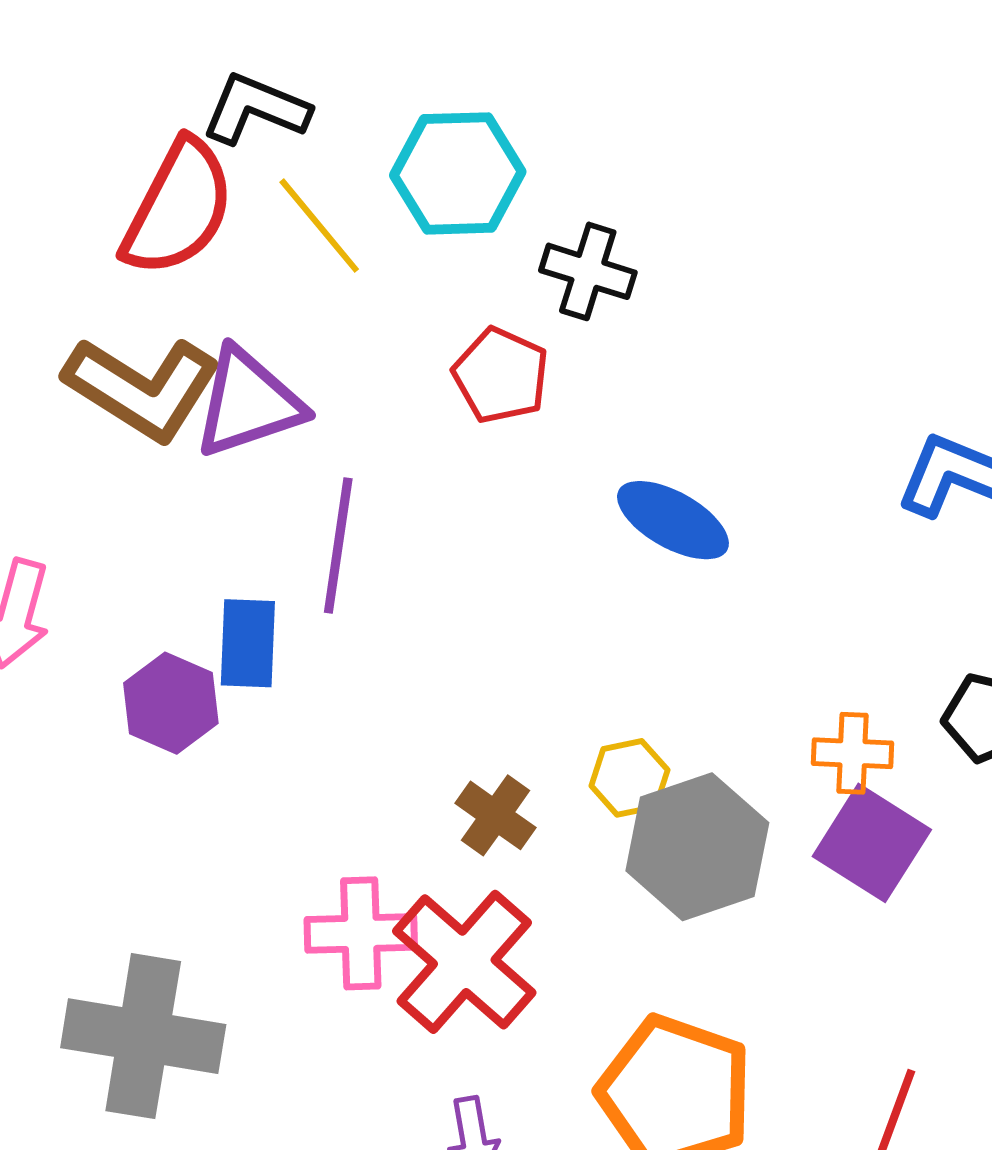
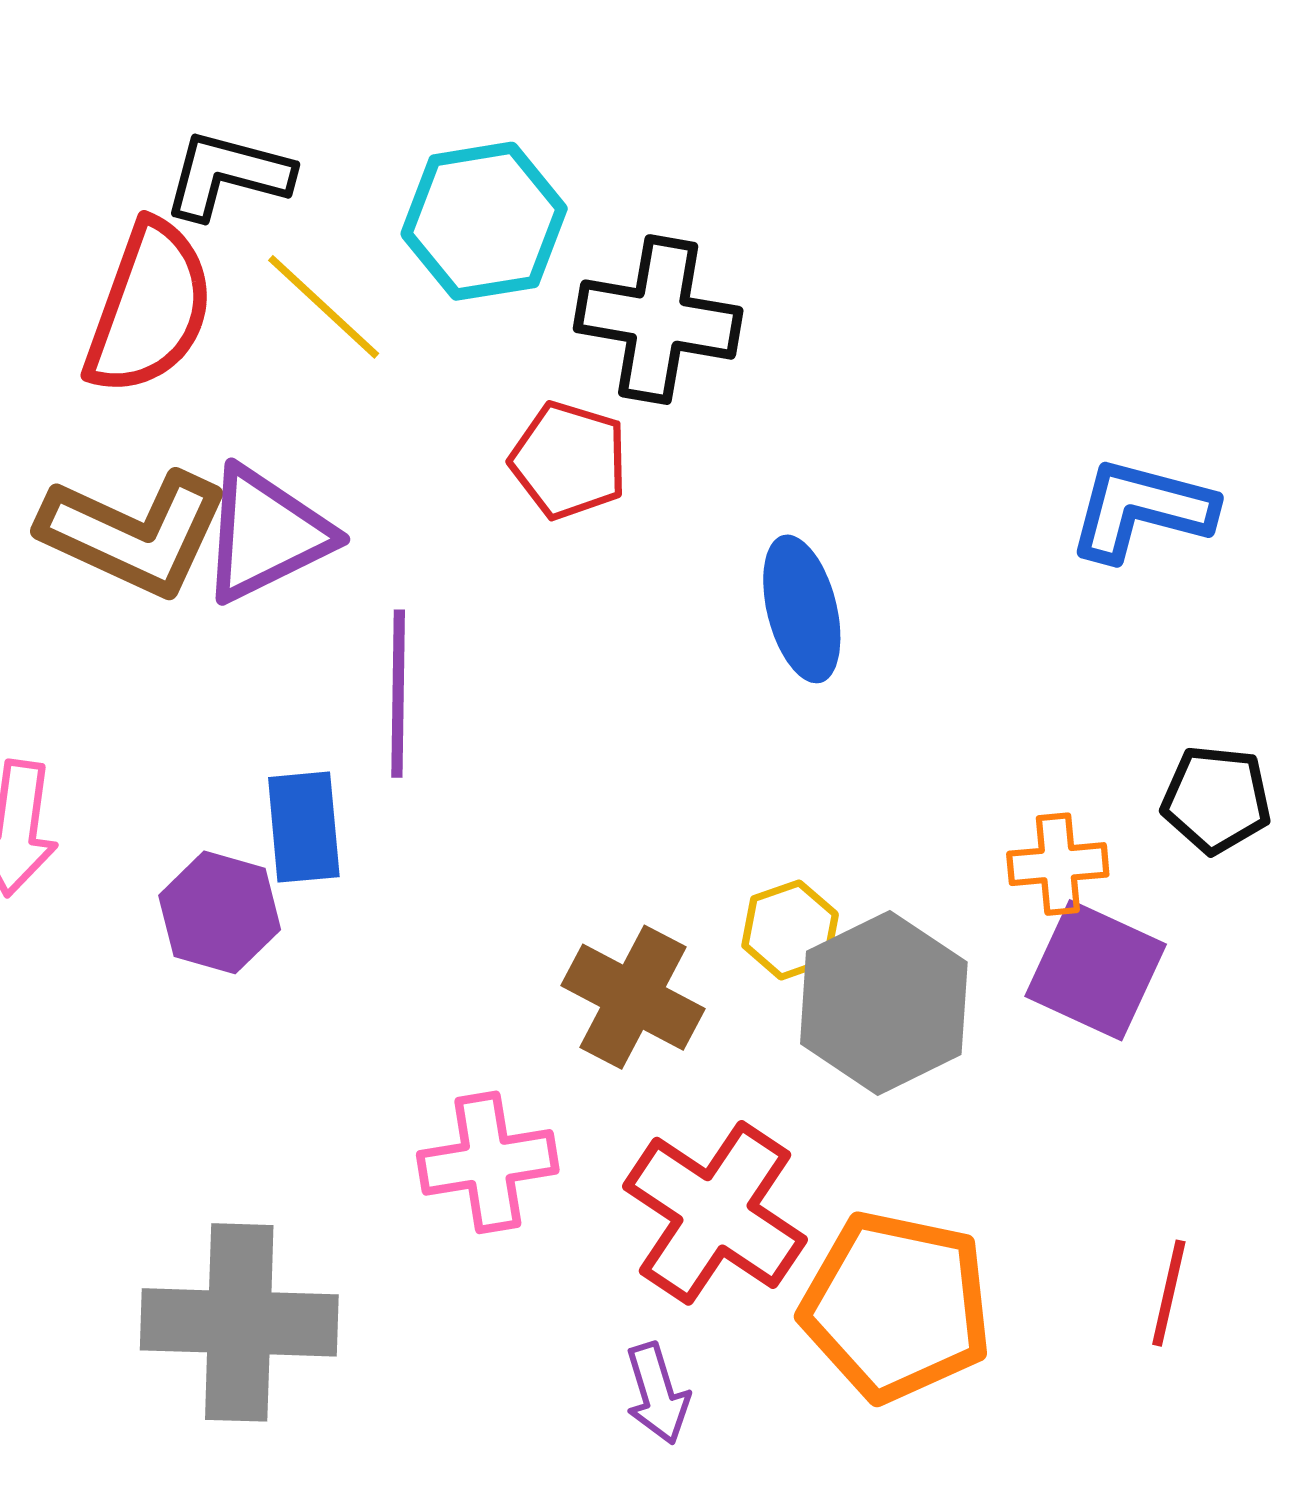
black cross: (588, 271) -> (658, 320), size x1.4
blue ellipse: (673, 520) -> (802, 609), turned 54
brown cross: (496, 815) -> (633, 997), size x1.4
red cross: (464, 962) -> (715, 1213), moved

